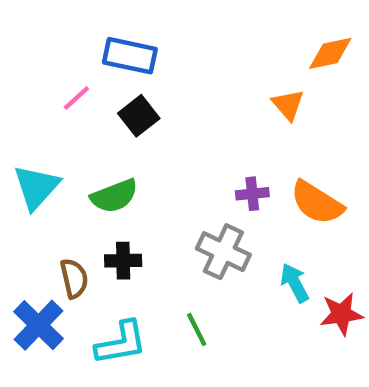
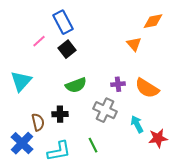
blue rectangle: (130, 56) -> (63, 22), turned 50
green semicircle: (114, 196) -> (76, 85), moved

